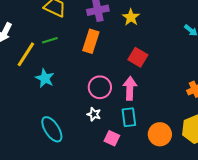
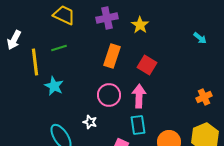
orange rectangle: (91, 41) -> (112, 56), moved
yellow line: (26, 54) -> (35, 62), turned -40
white star: (94, 114) -> (90, 122), moved

